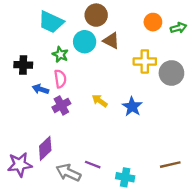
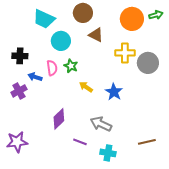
orange circle: (153, 22) -> (132, 19), size x1.5
green arrow: (178, 28) -> (156, 15), moved
cyan circle: (85, 42) -> (61, 41), moved
green star: (60, 54) -> (71, 66), moved
purple cross: (61, 105) -> (19, 91), moved
purple diamond: (45, 148) -> (59, 119), moved
gray arrow: (68, 173) -> (101, 124), moved

